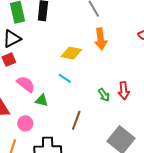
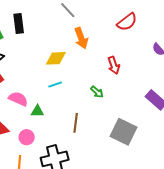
cyan line: (65, 78) -> (55, 85), turned -40
red arrow: (124, 91) -> (114, 65), moved

